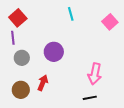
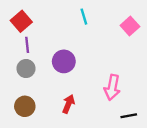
purple line: (13, 38) -> (27, 45), moved
red arrow: (43, 83) -> (69, 104), moved
black line: (90, 98) -> (129, 116), moved

